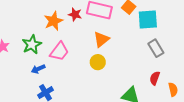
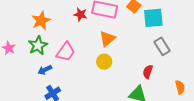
orange star: (54, 21) -> (41, 21), moved
red semicircle: (155, 78) -> (148, 72), moved

